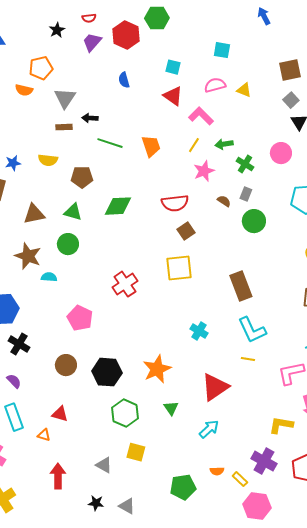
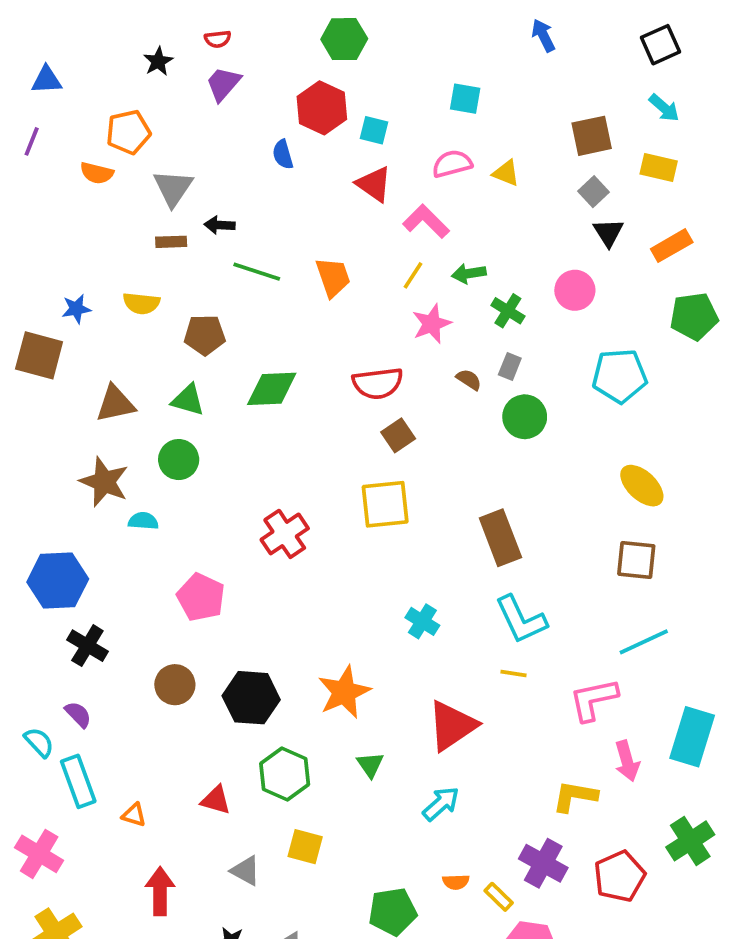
red hexagon: (126, 35) -> (322, 108), moved
red triangle: (60, 414) -> (216, 800), moved

